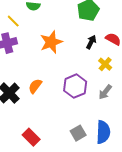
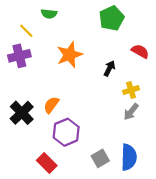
black arrow: (91, 42) -> (109, 68), moved
yellow cross: (105, 64) -> (131, 90), moved, turned 32
purple hexagon: (75, 86) -> (66, 132), moved

